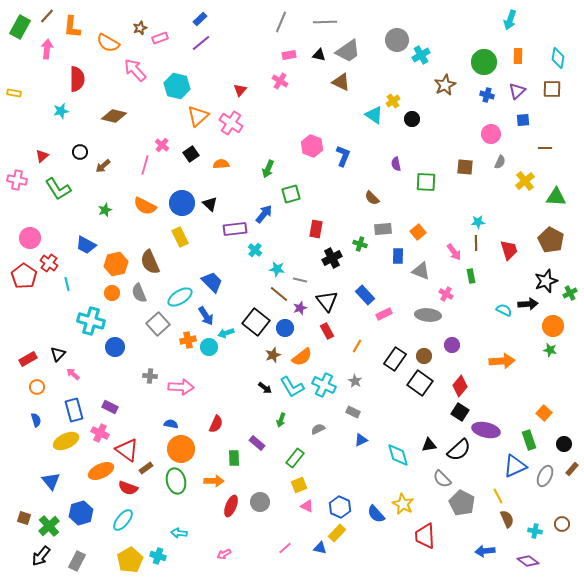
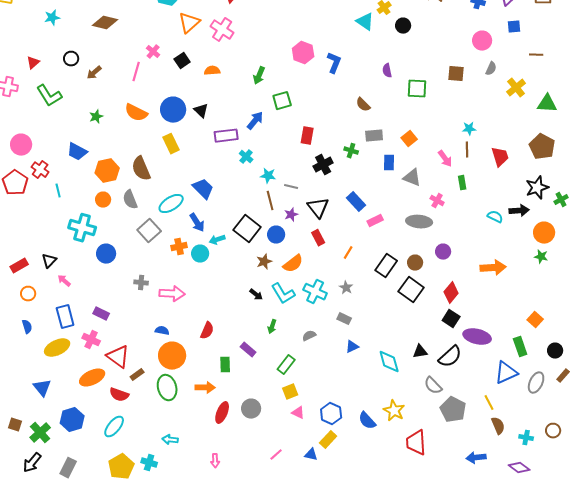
brown line: (279, 294) -> (270, 201), turned 36
pink arrow: (224, 554) -> (215, 461), turned -64

